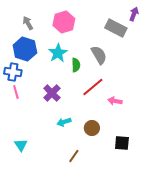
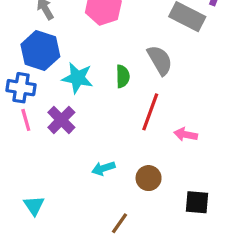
cyan star: (58, 53) -> (77, 78), moved, turned -30
red line: (93, 87) -> (150, 112), turned -30
purple cross: (52, 93) -> (61, 120), moved

